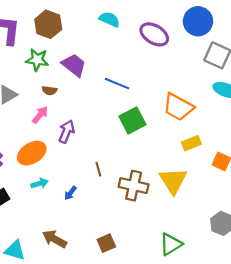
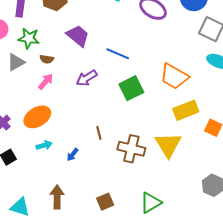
green star: (37, 60) -> (29, 38), moved
brown semicircle: (49, 91) -> (47, 59), moved
purple arrow: (67, 131) -> (87, 78), moved, turned -145
yellow rectangle: (191, 143) -> (186, 110), size x1.4
brown arrow: (54, 239) -> (57, 197), turned 60
green triangle: (171, 244) -> (151, 203), moved

